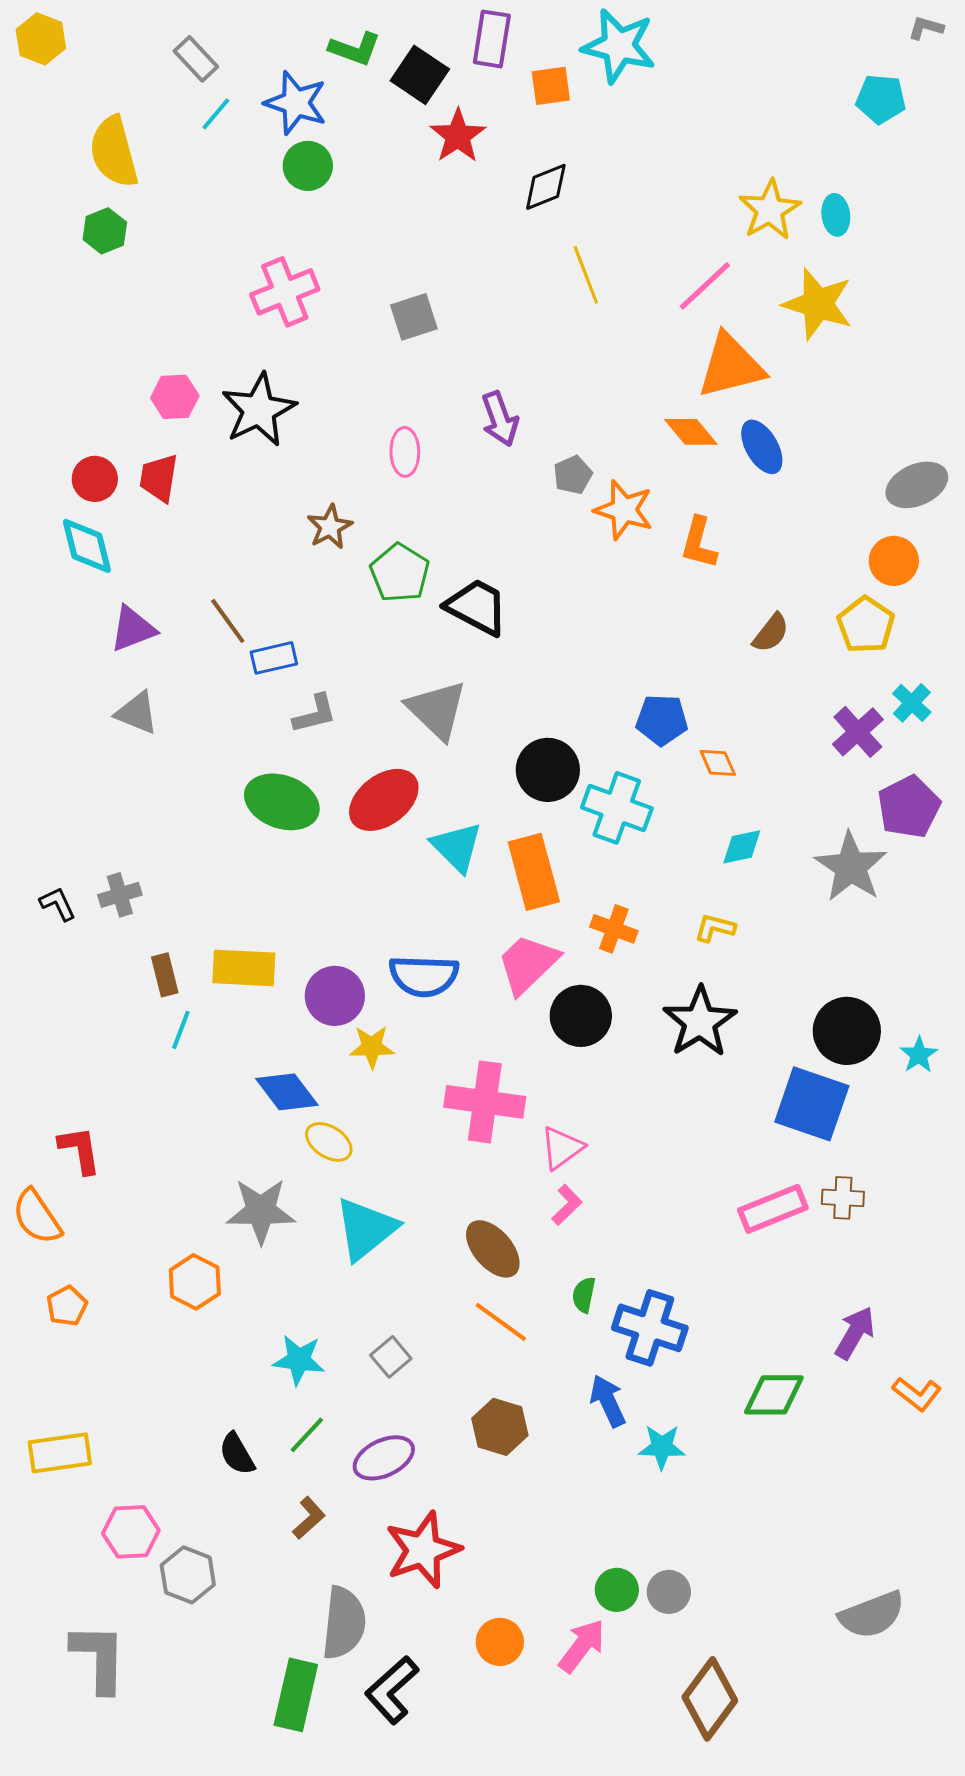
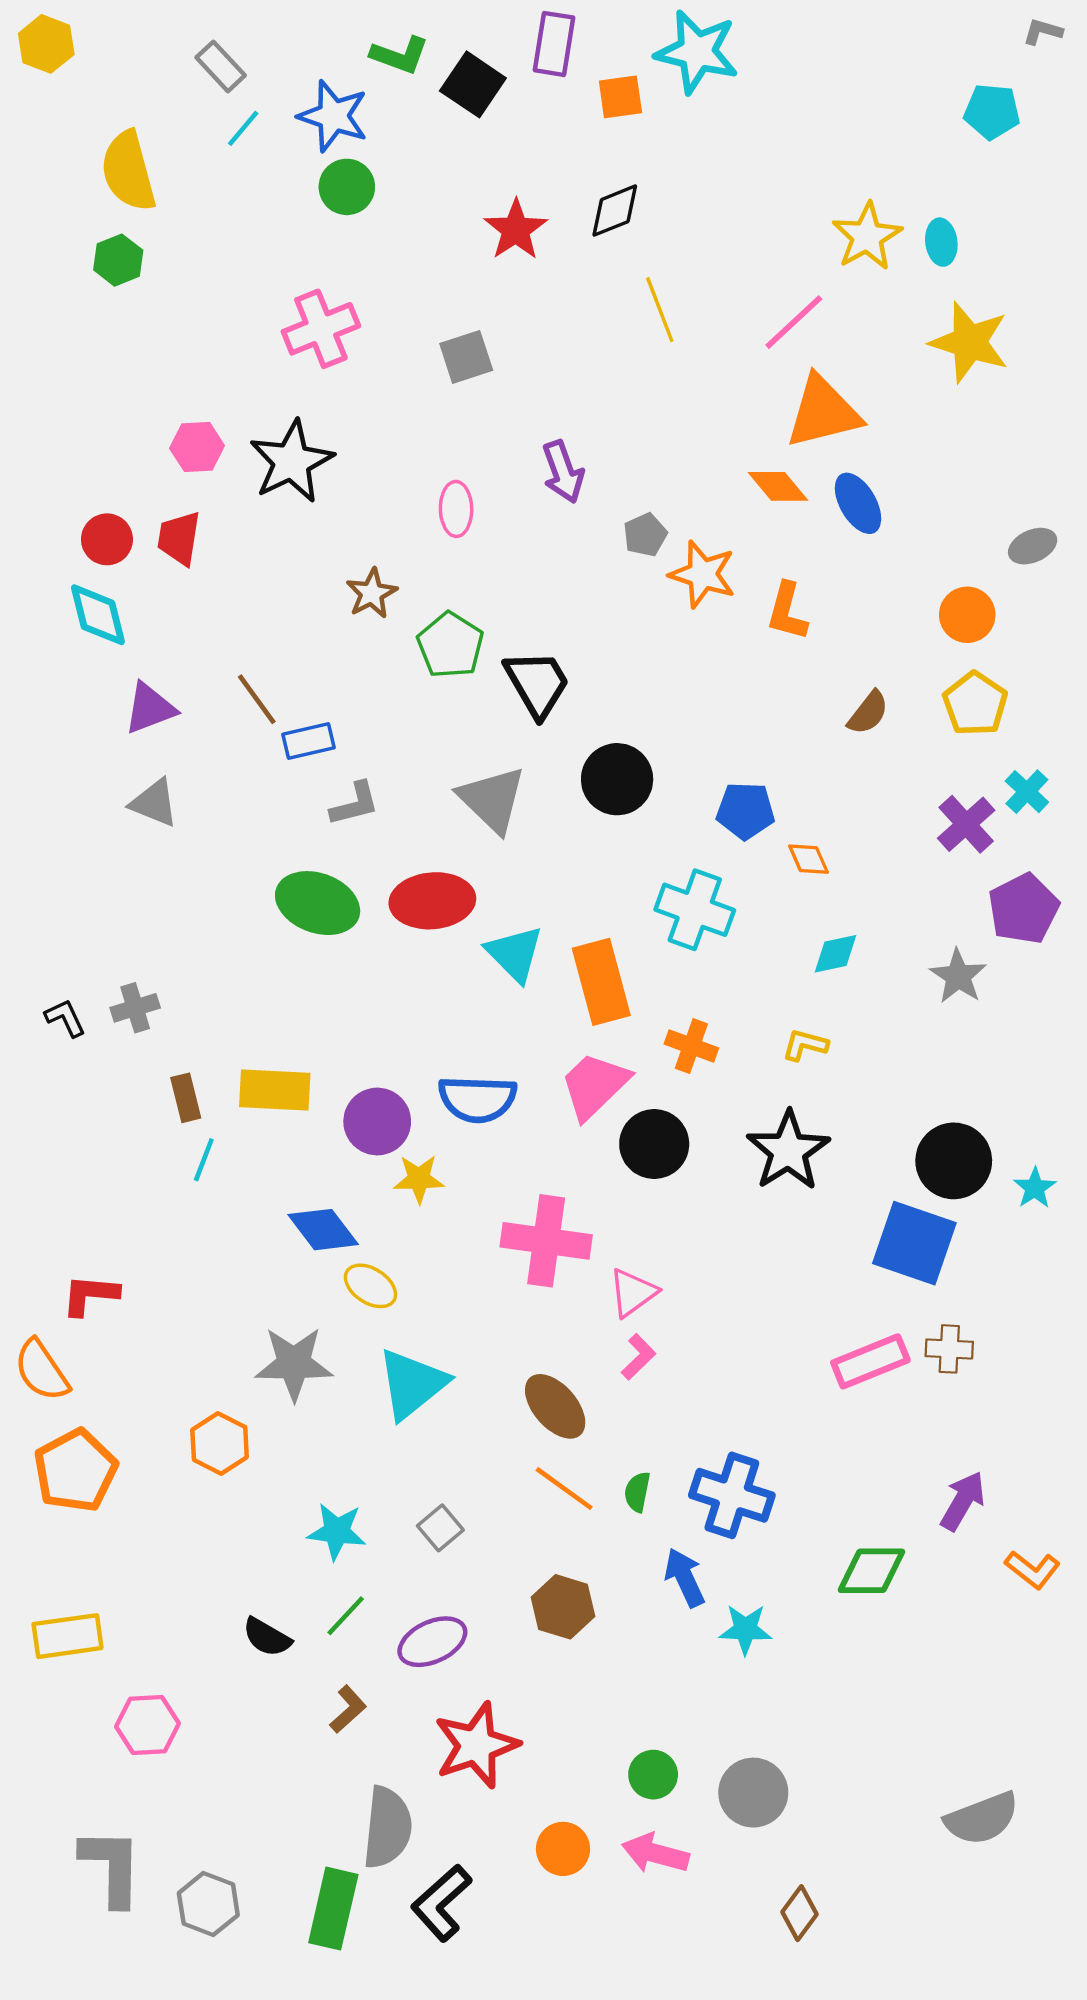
red star: (458, 136) -> (516, 230), moved
yellow star: (818, 304) -> (969, 342), moved
gray ellipse: (917, 485) -> (1033, 546), size x0.7
orange circle: (894, 561) -> (967, 615), moved
black trapezoid: (477, 607) -> (537, 683), turned 32
black circle: (548, 770) -> (617, 779), moved
red ellipse: (384, 800) -> (432, 901), turned 32
gray star: (851, 867) -> (958, 976), size x0.7
red L-shape: (80, 1150) -> (90, 1295), turned -76
green semicircle: (584, 1295) -> (637, 1492), moved
orange pentagon: (67, 1306) -> (75, 1471), size x1.8
black semicircle: (237, 1454) -> (267, 1637), turned -30
gray hexagon: (188, 1575) -> (208, 1904), moved
green circle: (617, 1590) -> (653, 1775), moved
gray circle: (669, 1592) -> (753, 1793), size x1.4
pink arrow: (582, 1646) -> (655, 1853), turned -112
brown diamond: (710, 1699) -> (799, 1913), size x0.6

